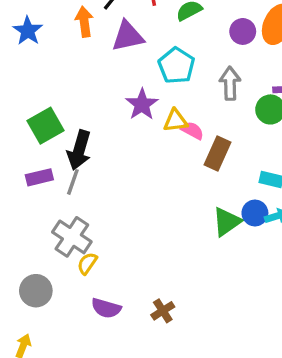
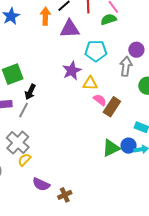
purple circle: (243, 31) -> (136, 50), moved
cyan pentagon: (176, 66) -> (96, 51), turned 30
pink semicircle: (192, 130) -> (100, 100), moved
black arrow: (79, 150) -> (30, 92), size x0.7
purple semicircle: (106, 308) -> (41, 184), moved

